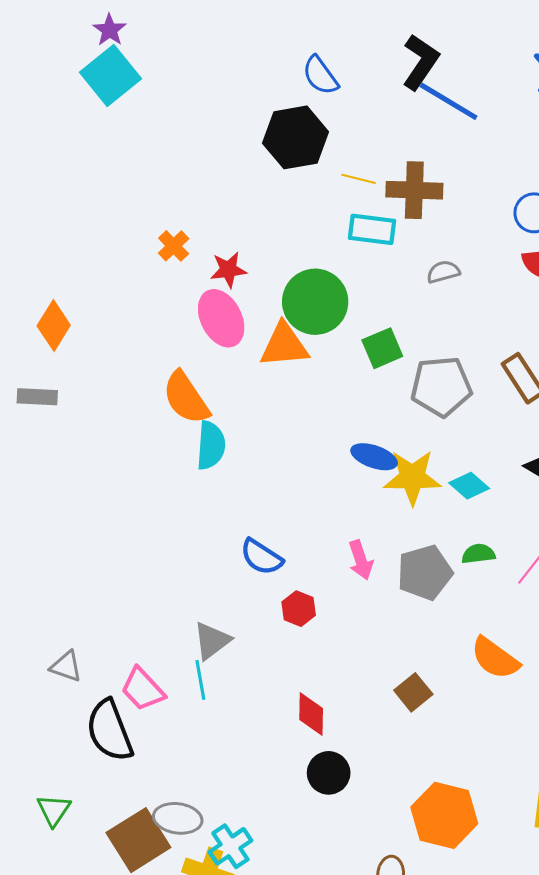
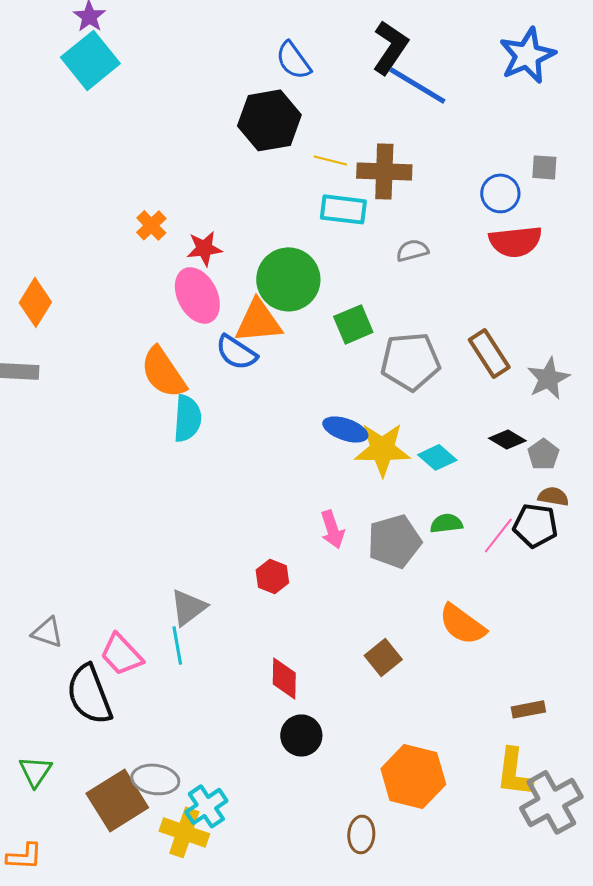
blue semicircle: (261, 557) -> (236, 352), moved

